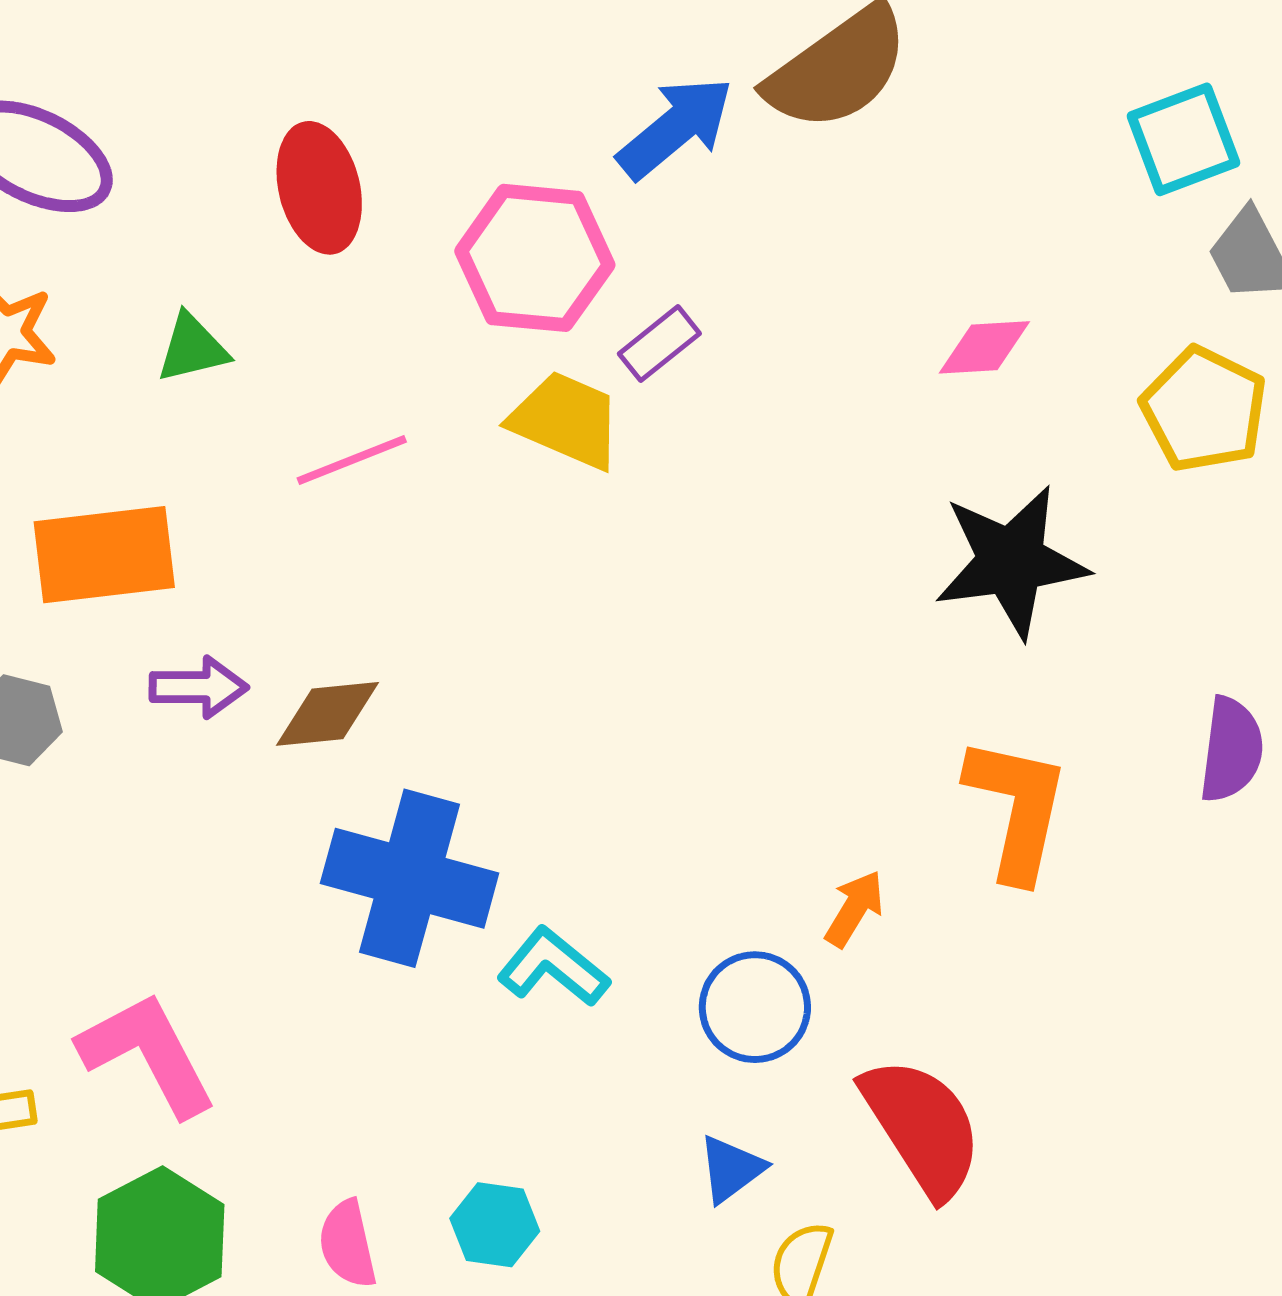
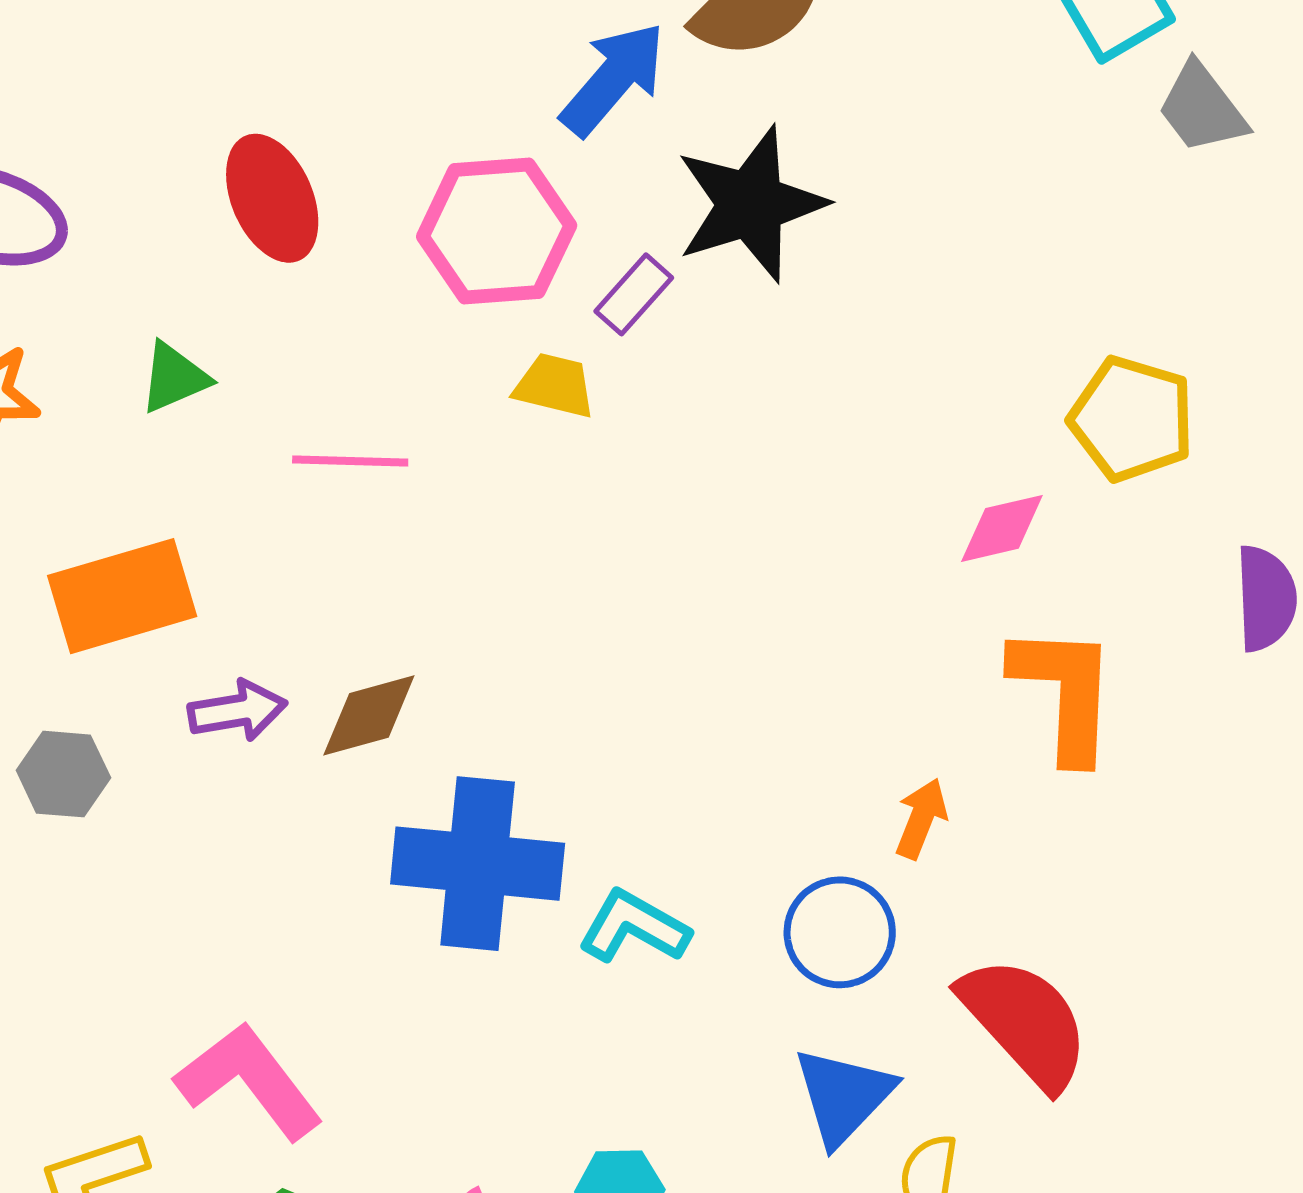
pink diamond: (984, 347) -> (1002, 528), moved
yellow pentagon: (1204, 409) -> (1132, 419), moved
yellow trapezoid: (566, 420) -> (555, 386), size x0.7
pink line: (352, 460) -> (350, 461), turned 33
black star: (1011, 561) -> (751, 204), moved
blue triangle: (731, 1169) -> (843, 1096), size x1.5

